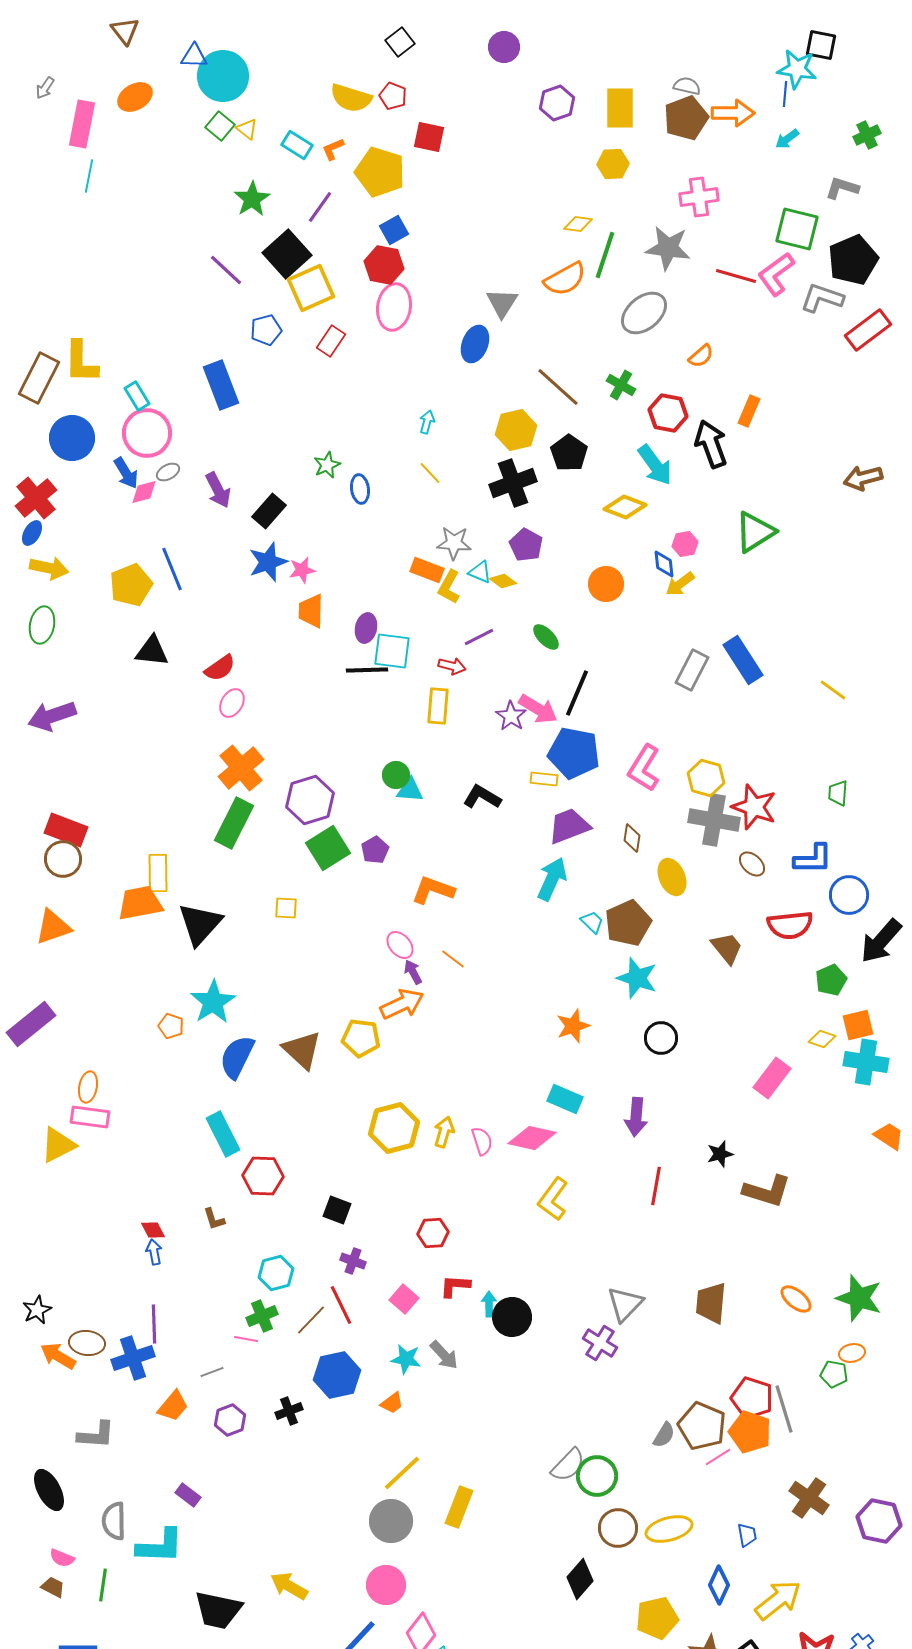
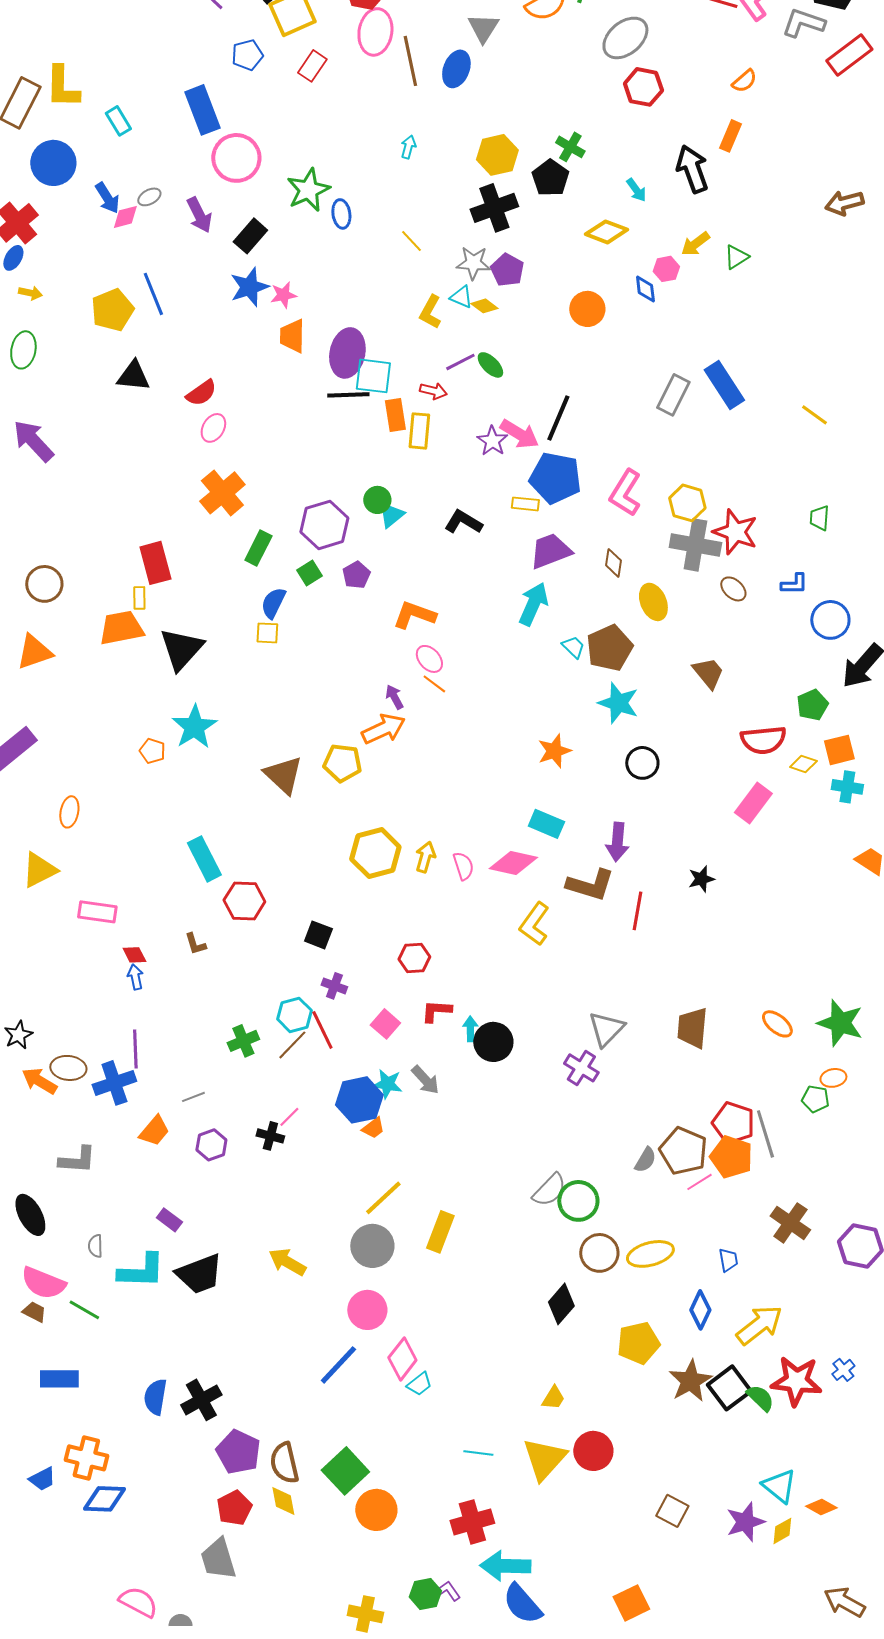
orange semicircle: (701, 356) -> (744, 81), moved
green cross: (621, 385) -> (570, 147), moved
brown line: (558, 387) -> (410, 61), moved, turned 36
red hexagon: (668, 413) -> (643, 87), moved
pink circle: (147, 433) -> (236, 158), moved
green star: (327, 465) -> (308, 190), size x1.6
cyan arrow: (655, 465) -> (636, 190), size x0.6
yellow line: (430, 473) -> (411, 241), moved
green triangle: (755, 532) -> (736, 257), size x0.6
gray star: (454, 543) -> (473, 263), moved
yellow arrow: (49, 568) -> (30, 293), size x0.6
orange rectangle: (427, 570) -> (395, 415), moved, turned 60
yellow arrow: (680, 584) -> (695, 244), moved
purple ellipse: (366, 628) -> (347, 353), size x1.6
green ellipse: (546, 637) -> (490, 365), moved
purple arrow: (52, 716) -> (33, 441), turned 66
cyan triangle: (410, 790) -> (391, 515), turned -44
purple hexagon: (310, 800) -> (324, 525), moved
green rectangle: (234, 823) -> (258, 548), moved, size x0.7
red rectangle: (66, 830) -> (155, 563), moved, turned 54
green square: (328, 848) -> (309, 573), size x0.6
blue L-shape: (813, 859) -> (794, 584), size x0.7
yellow rectangle: (158, 873) -> (139, 598), size x0.6
red semicircle: (790, 925) -> (763, 740), moved
pink ellipse: (400, 945) -> (429, 659), moved
blue semicircle: (237, 1057) -> (273, 603), moved, size x0.7
cyan cross: (866, 1062) -> (847, 787), size x0.7
pink rectangle: (90, 1117) -> (97, 912), moved
brown L-shape: (767, 1191) -> (590, 885), moved
cyan hexagon: (276, 1273) -> (294, 1015), moved
pink line: (246, 1339) -> (289, 1117), moved, turned -55
blue hexagon: (337, 1375) -> (359, 1100), moved
black cross: (289, 1411) -> (270, 1136), turned 36
gray semicircle: (114, 1521) -> (95, 1246), size x0.6
pink semicircle: (62, 1558) -> (43, 1283), size x1.8
green line: (103, 1585) -> (84, 1310), turned -68
yellow arrow: (289, 1586) -> (287, 1262), moved
black trapezoid: (218, 1610) -> (199, 1274), moved, turned -33

